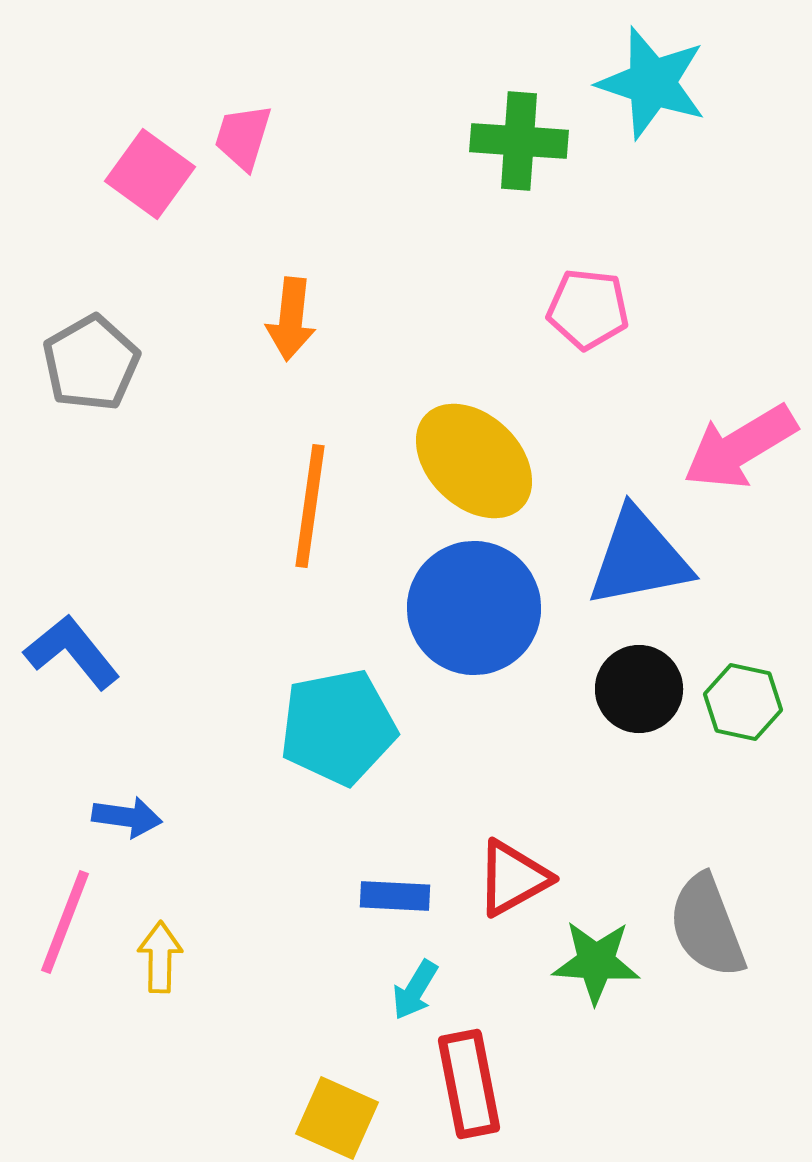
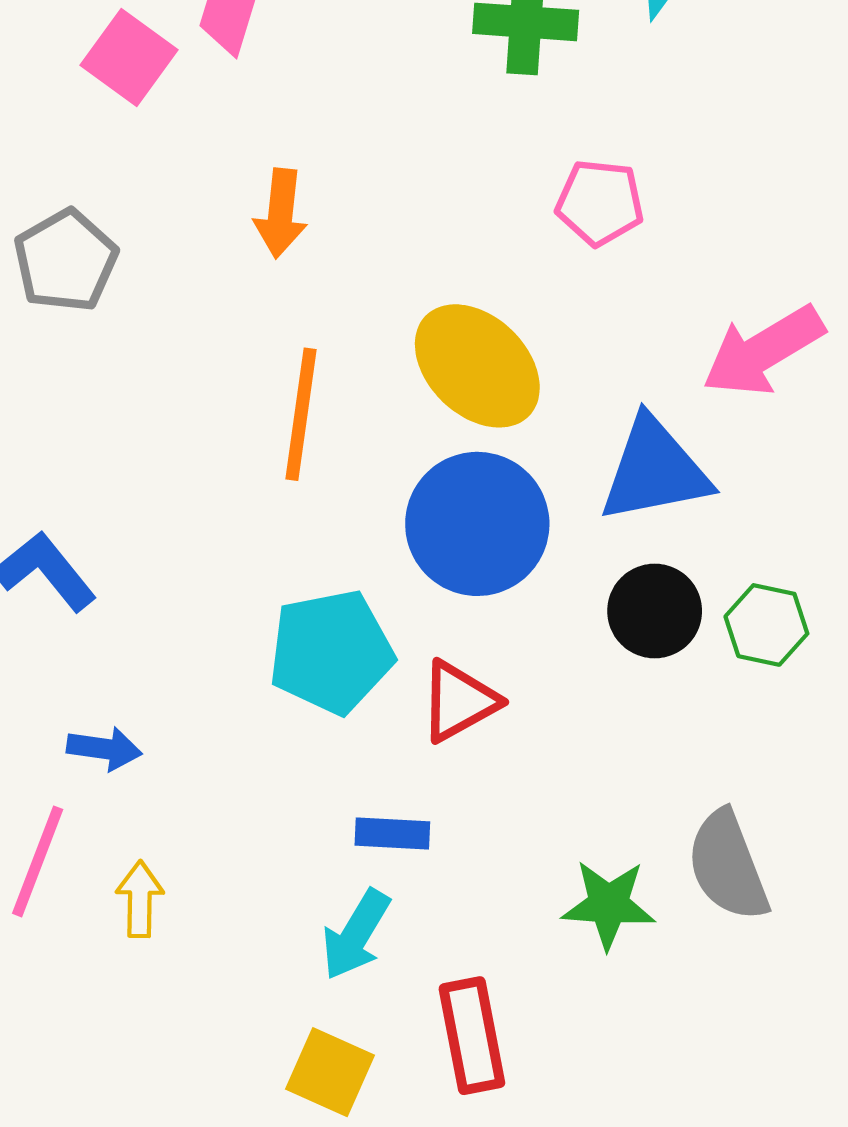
red triangle: (513, 878) -> (459, 701), moved
cyan arrow: (415, 990) -> (356, 935), moved, size x1.4

